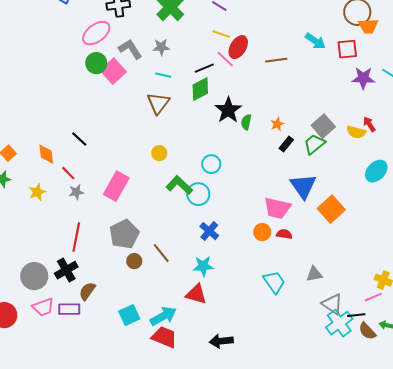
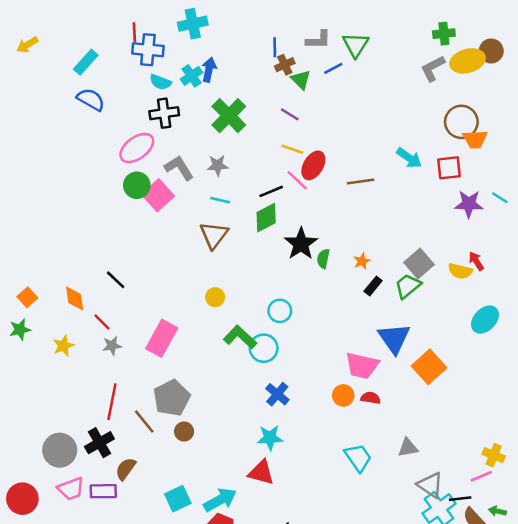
brown line: (161, 253) -> (144, 422), moved

